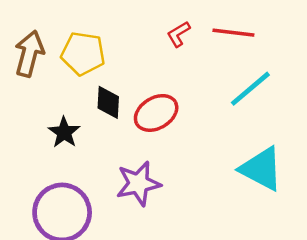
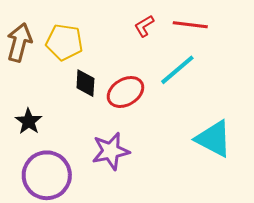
cyan line: (250, 89) -> (177, 70), moved
black star: (64, 132) -> (29, 121), moved

